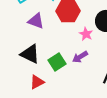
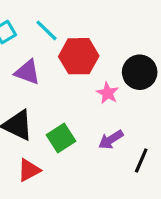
purple arrow: (80, 57) -> (111, 140), moved

